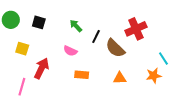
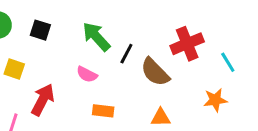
green arrow: (76, 26) -> (96, 37), size x1.5
cyan line: (163, 58) -> (228, 62), moved
orange star: (154, 76) -> (215, 100), moved

